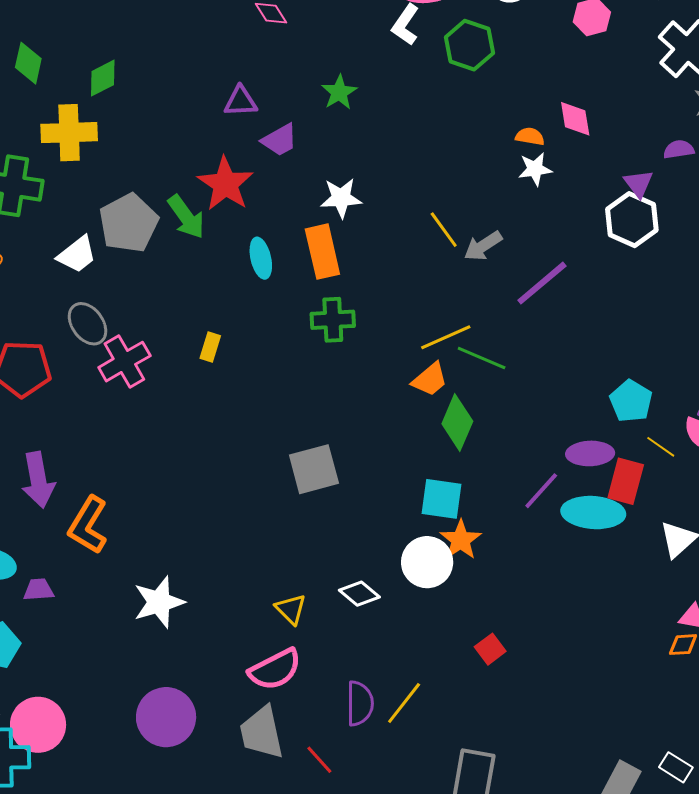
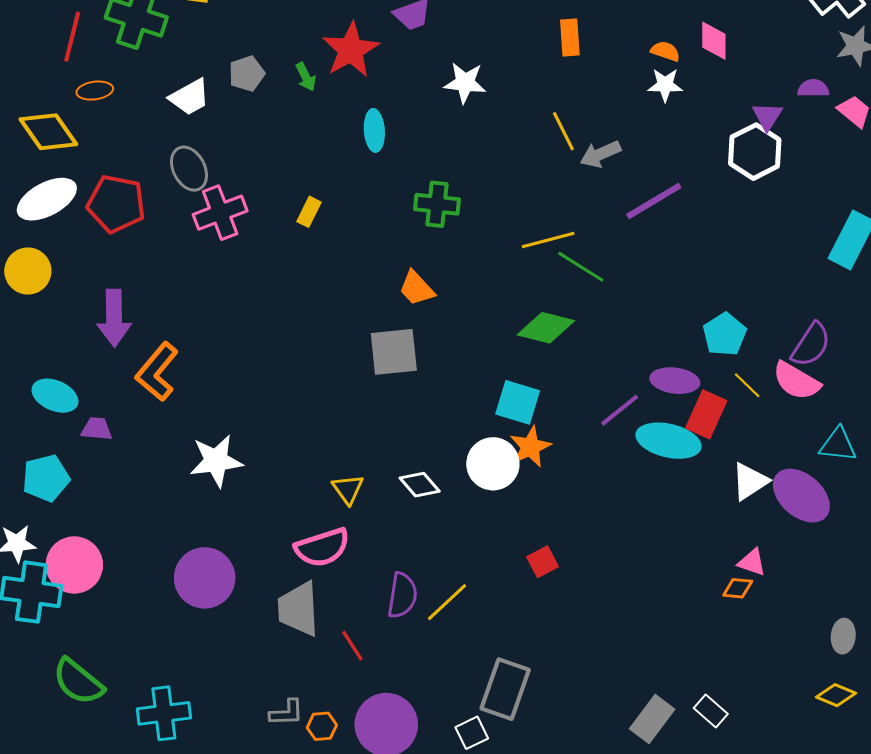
green arrow: (186, 217) -> (306, 77), size x0.6
gray pentagon: (129, 223) -> (247, 74), size x0.6
orange rectangle: (322, 252) -> (570, 37), moved, size x0.7
orange trapezoid: (430, 379) -> (417, 288), moved, turned 78
green diamond: (457, 422) -> (546, 328), turned 72

